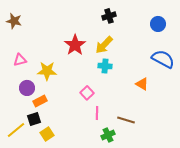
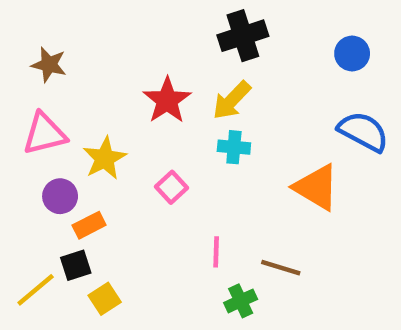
black cross: (109, 16) -> (243, 36), size x1.5
brown star: (14, 21) -> (49, 65), moved
pink triangle: (20, 60) -> (44, 134), size x1.5
yellow star: (47, 71) -> (105, 158), turned -30
orange triangle: (142, 84) -> (316, 187), size x1.6
pink square: (87, 93) -> (172, 187), moved

